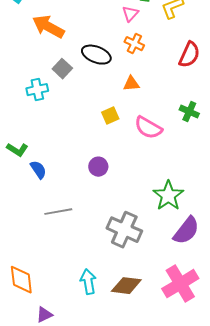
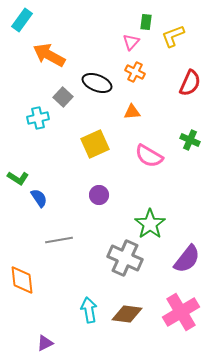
yellow square: (110, 116) -> (95, 144), moved, size x1.6
green star: (168, 196) -> (150, 224), moved
orange diamond: (21, 280) -> (22, 280), moved

